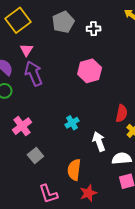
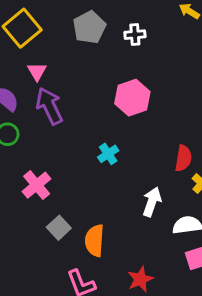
cyan cross: (72, 123) -> (108, 154), moved
white arrow: (99, 142) -> (152, 202), turned 42
orange semicircle: (74, 170) -> (95, 240), moved

